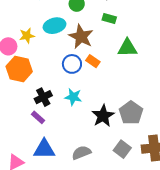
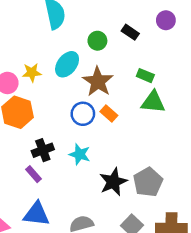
green rectangle: (109, 19) -> (145, 76), moved
cyan ellipse: (55, 26) -> (67, 64), turned -45

